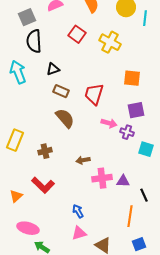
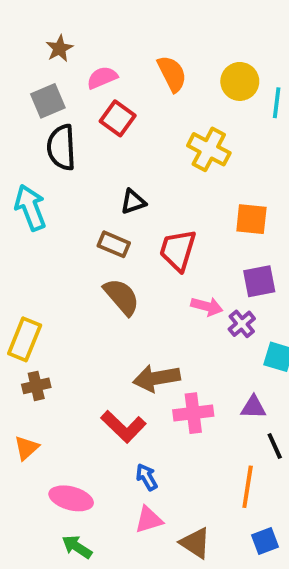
red square: (77, 34) -> (118, 118), moved
black triangle: (53, 69) -> (133, 202), moved
purple cross: (127, 132) -> (242, 324), turned 32
brown cross: (45, 151) -> (36, 386), moved
brown arrow: (83, 160) -> (156, 378), size x1.6
purple triangle: (123, 181) -> (253, 407), moved
red L-shape: (43, 185) -> (123, 427), moved
pink ellipse: (28, 228) -> (71, 498), moved

